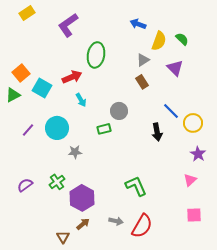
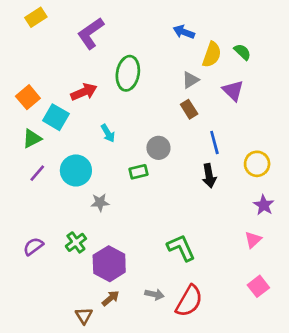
red arrow: (72, 77) -> (84, 92), moved
green triangle: (13, 95) -> (32, 139), moved
blue line: (171, 111) -> (214, 143), moved, turned 30
pink square: (194, 215) -> (258, 286), turned -35

